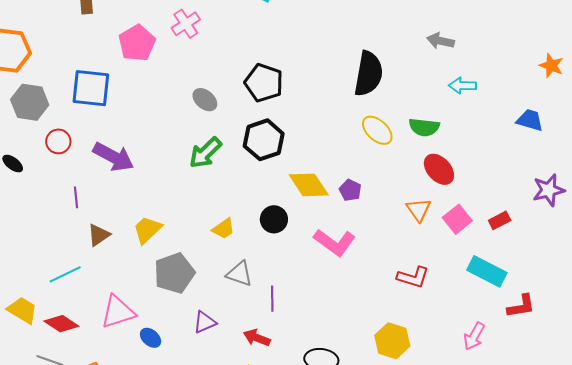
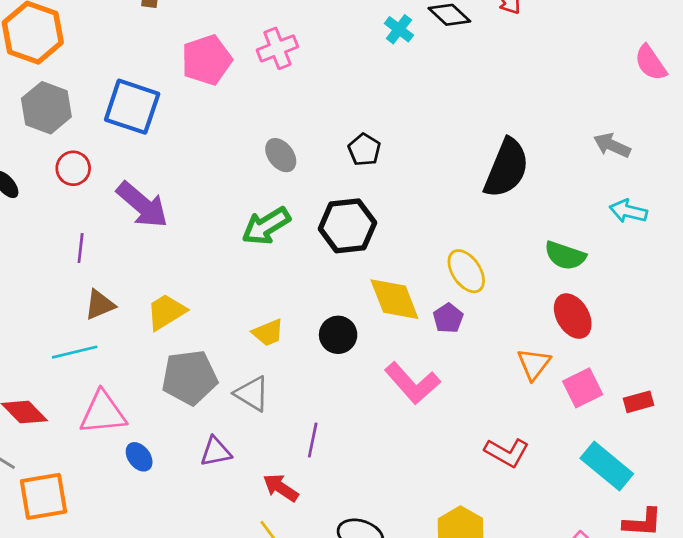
black pentagon: (264, 83) -> (364, 150), size x0.6
yellow ellipse: (377, 130) -> (466, 271), moved
cyan line: (65, 274) -> (75, 352), moved
gray triangle: (239, 274) -> (252, 394), moved

